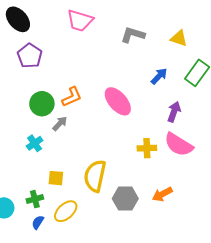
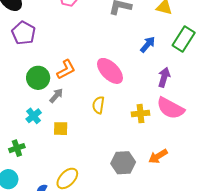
yellow semicircle: (95, 176) -> (98, 105), moved, size x0.6
yellow square: (56, 178) -> (61, 129), moved
green cross: (35, 199) -> (17, 148), moved

